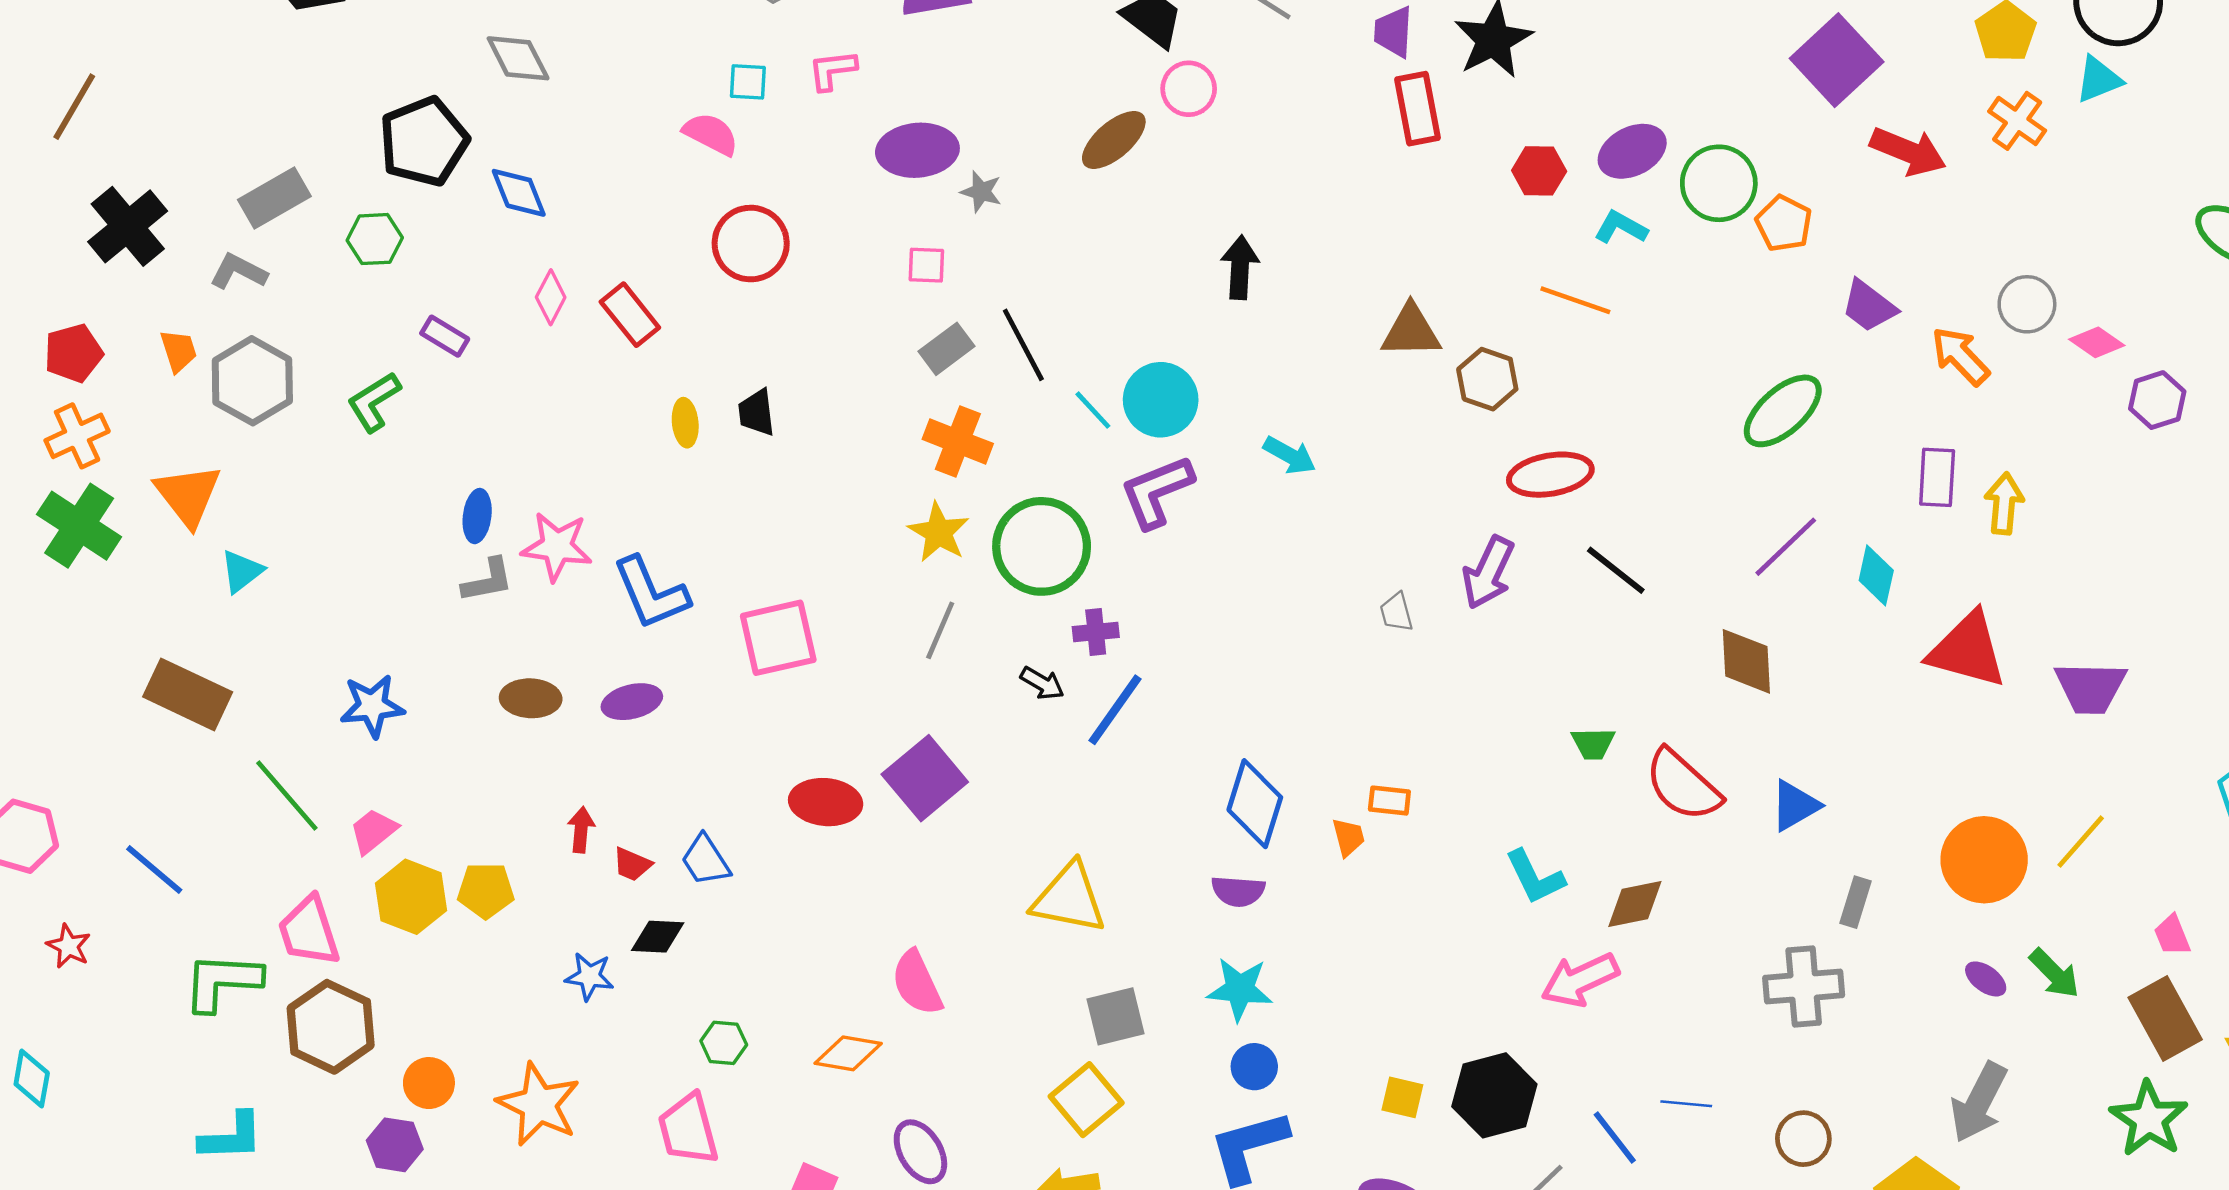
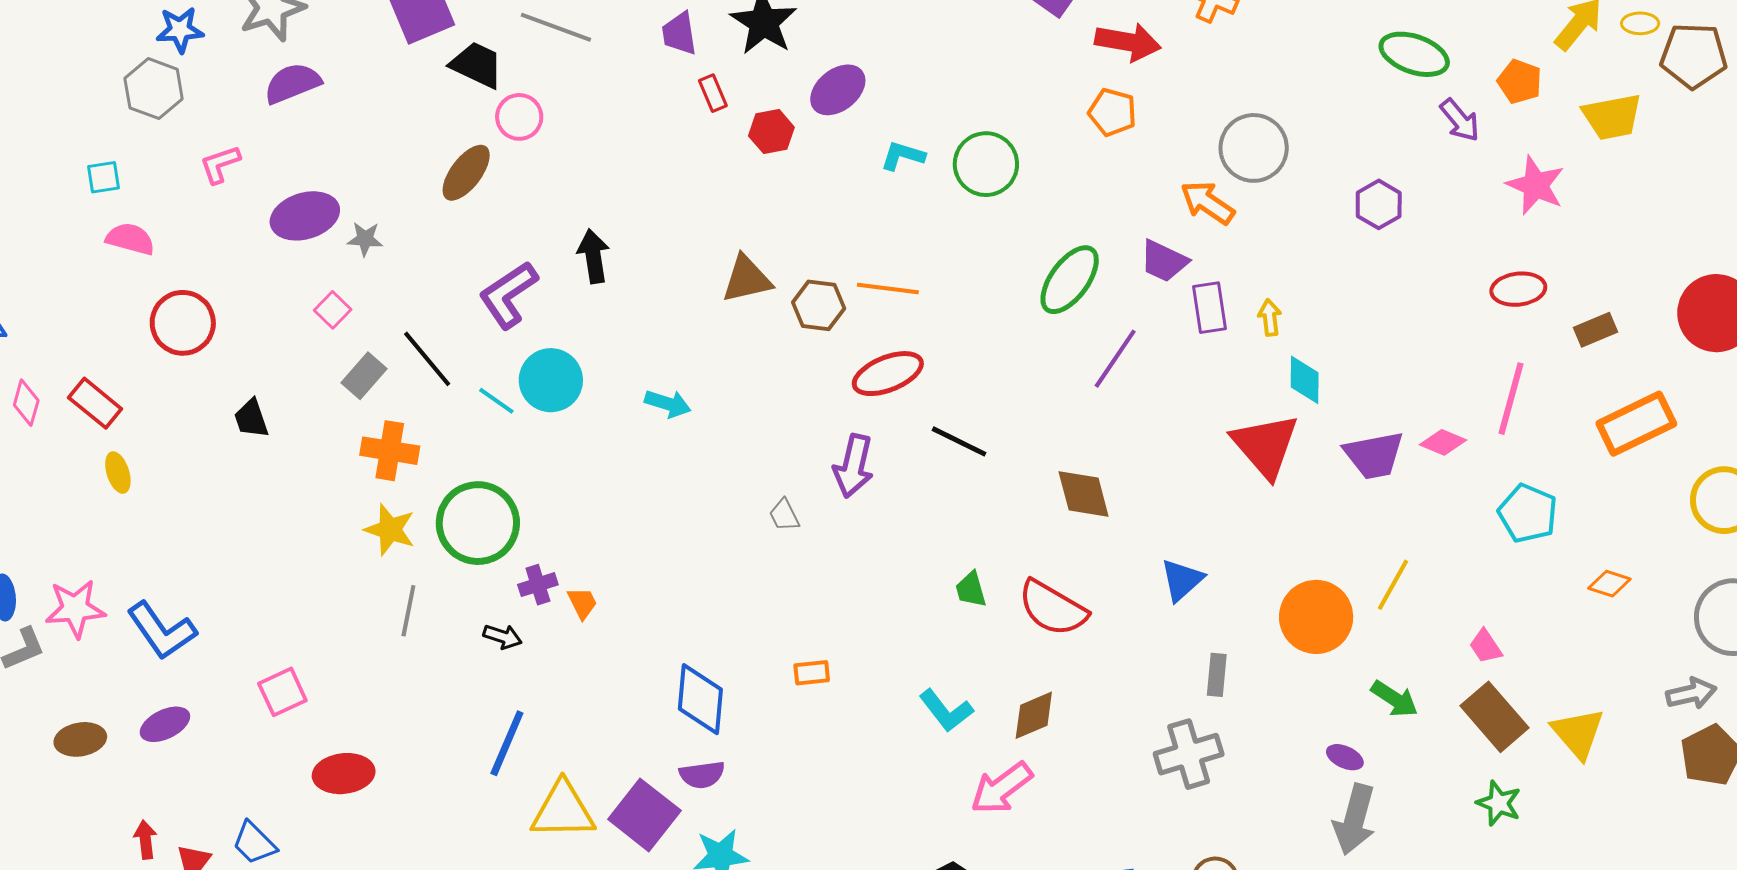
cyan square: (748, 82) -> (104, 177), moved
red rectangle: (1418, 109) -> (713, 93), size x0.6
purple ellipse: (1632, 151) -> (838, 90), moved
red hexagon: (1539, 171) -> (771, 132), moved
green circle: (1719, 183) -> (986, 164), moved
orange pentagon: (1784, 223) -> (1112, 112), moved
pink square: (926, 265) -> (333, 310), turned -36
orange line: (1575, 300) -> (888, 289), moved
gray circle: (2027, 304) -> (1254, 148), size x1.4
purple trapezoid: (1869, 306) -> (1164, 261), moved
pink diamond: (2097, 342) -> (1443, 442), moved
black trapezoid: (757, 413) -> (251, 418), moved
yellow ellipse: (685, 423) -> (118, 473), moved
purple L-shape: (1157, 492) -> (508, 295), moved
yellow arrow: (2004, 504) -> (1270, 317), size x0.7
purple line: (1786, 547) -> (1115, 359), moved
cyan diamond: (1876, 575) -> (1305, 380), moved
pink square: (778, 638) -> (282, 692), moved, size x0.7
red triangle: (1968, 650) -> (1265, 446), turned 46
blue line: (1115, 710) -> (507, 743), moved
green trapezoid: (1593, 744) -> (971, 589), turned 87
purple square: (925, 778) -> (644, 815), moved
blue triangle: (1795, 806) -> (1182, 580), moved
orange trapezoid: (1348, 837) -> (582, 603), moved
purple ellipse: (1986, 979) -> (1345, 757), moved
green star: (2149, 1119) -> (1499, 803), size x0.7

